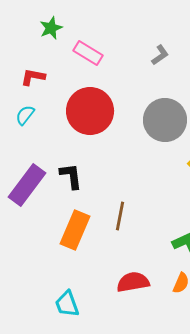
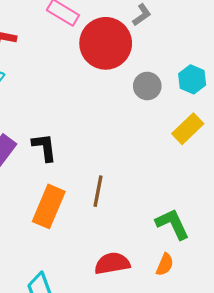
red circle: (90, 111) -> (106, 43), moved
gray circle: (165, 120) -> (147, 86), size x0.6

